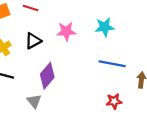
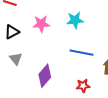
purple diamond: (47, 76) -> (45, 76), moved
gray triangle: (34, 101) -> (16, 59), moved

